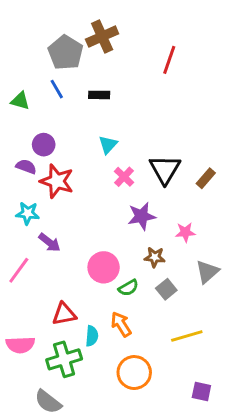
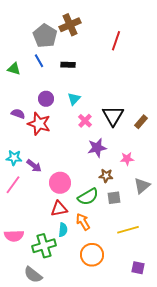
purple circle: (44, 145) -> (46, 99), moved
cyan star: (28, 213) -> (14, 158), moved
pink circle: (104, 267) -> (60, 183), moved
green semicircle: (128, 288) -> (88, 197), size x1.5
gray square: (166, 289) -> (114, 198), turned 32
red triangle: (64, 314) -> (59, 209), moved

